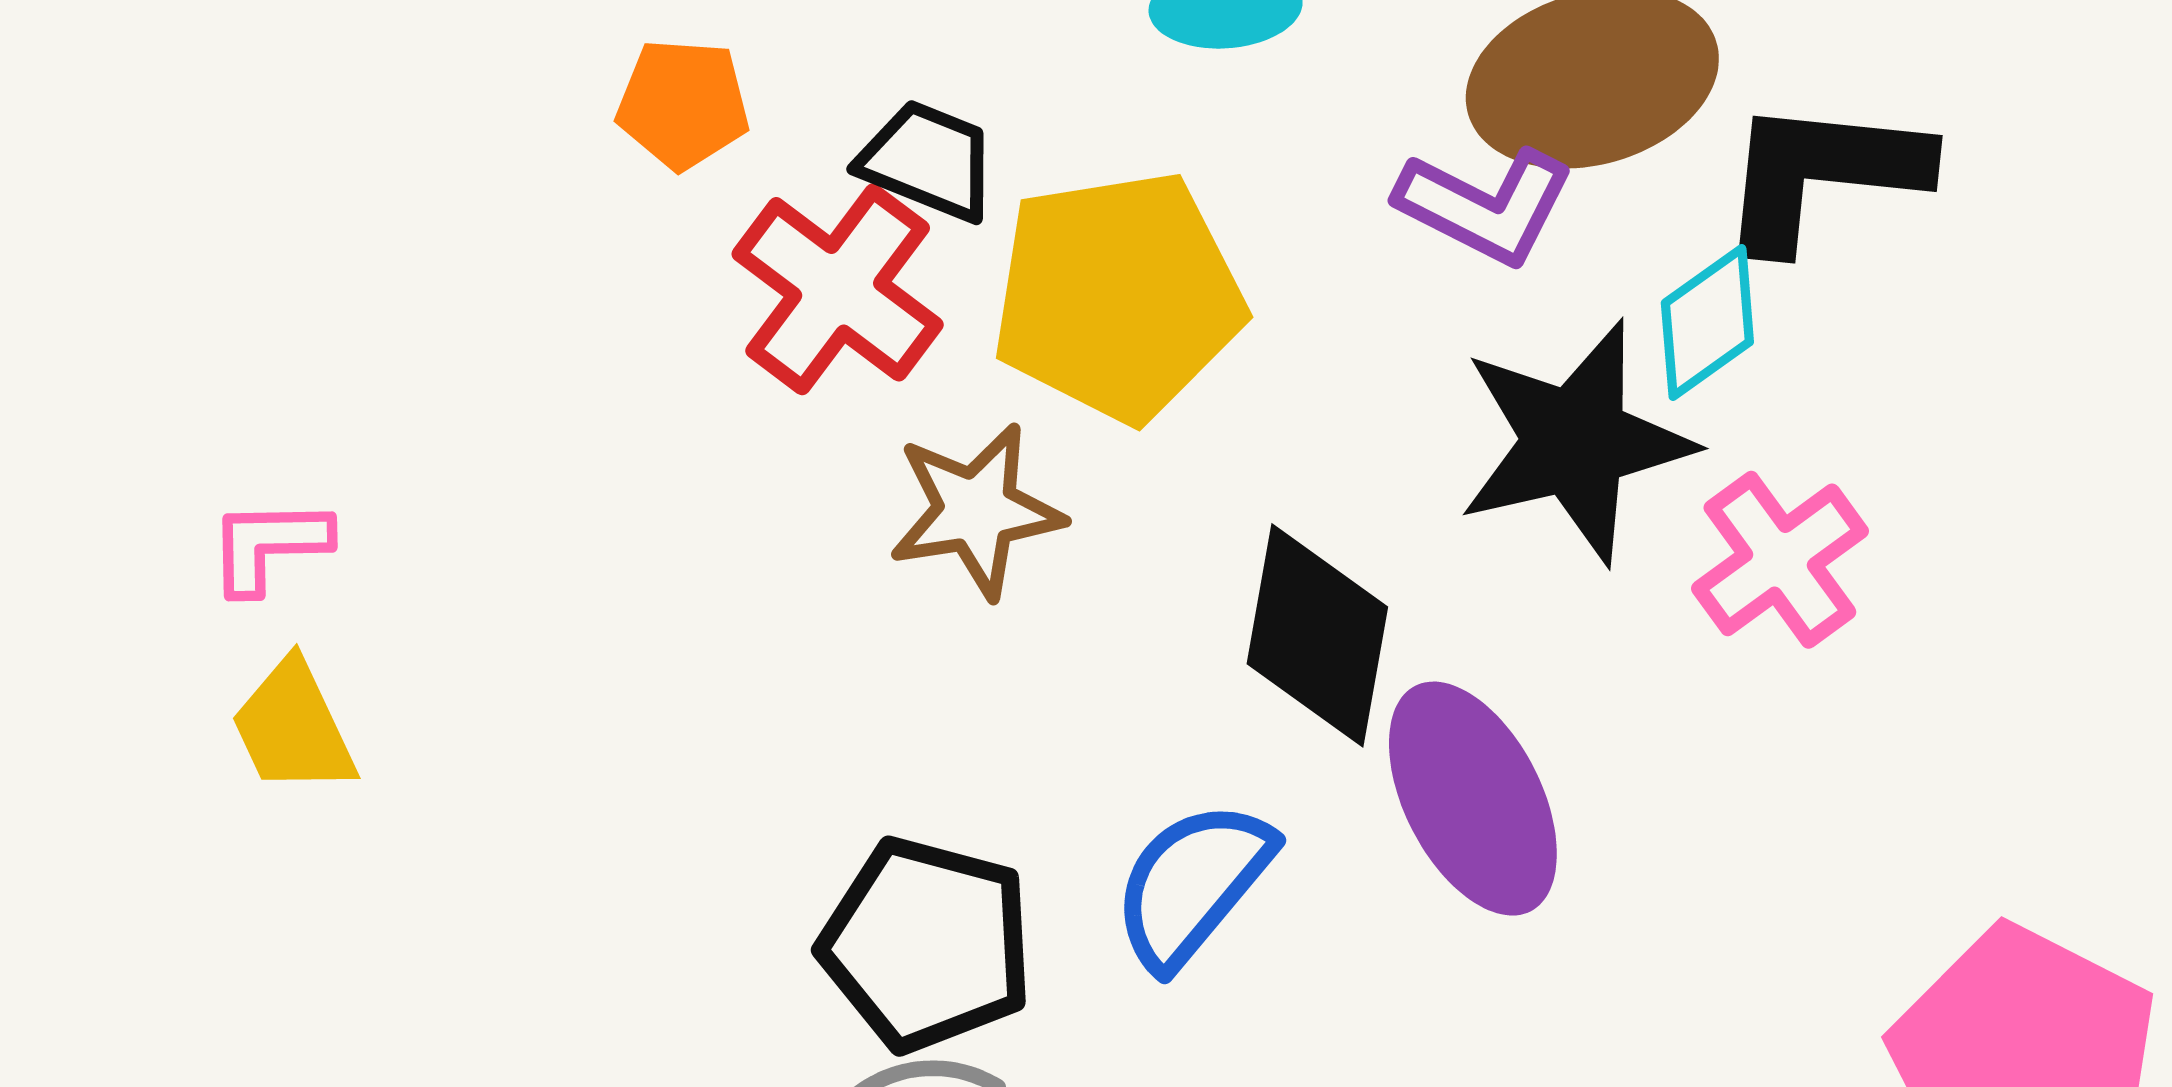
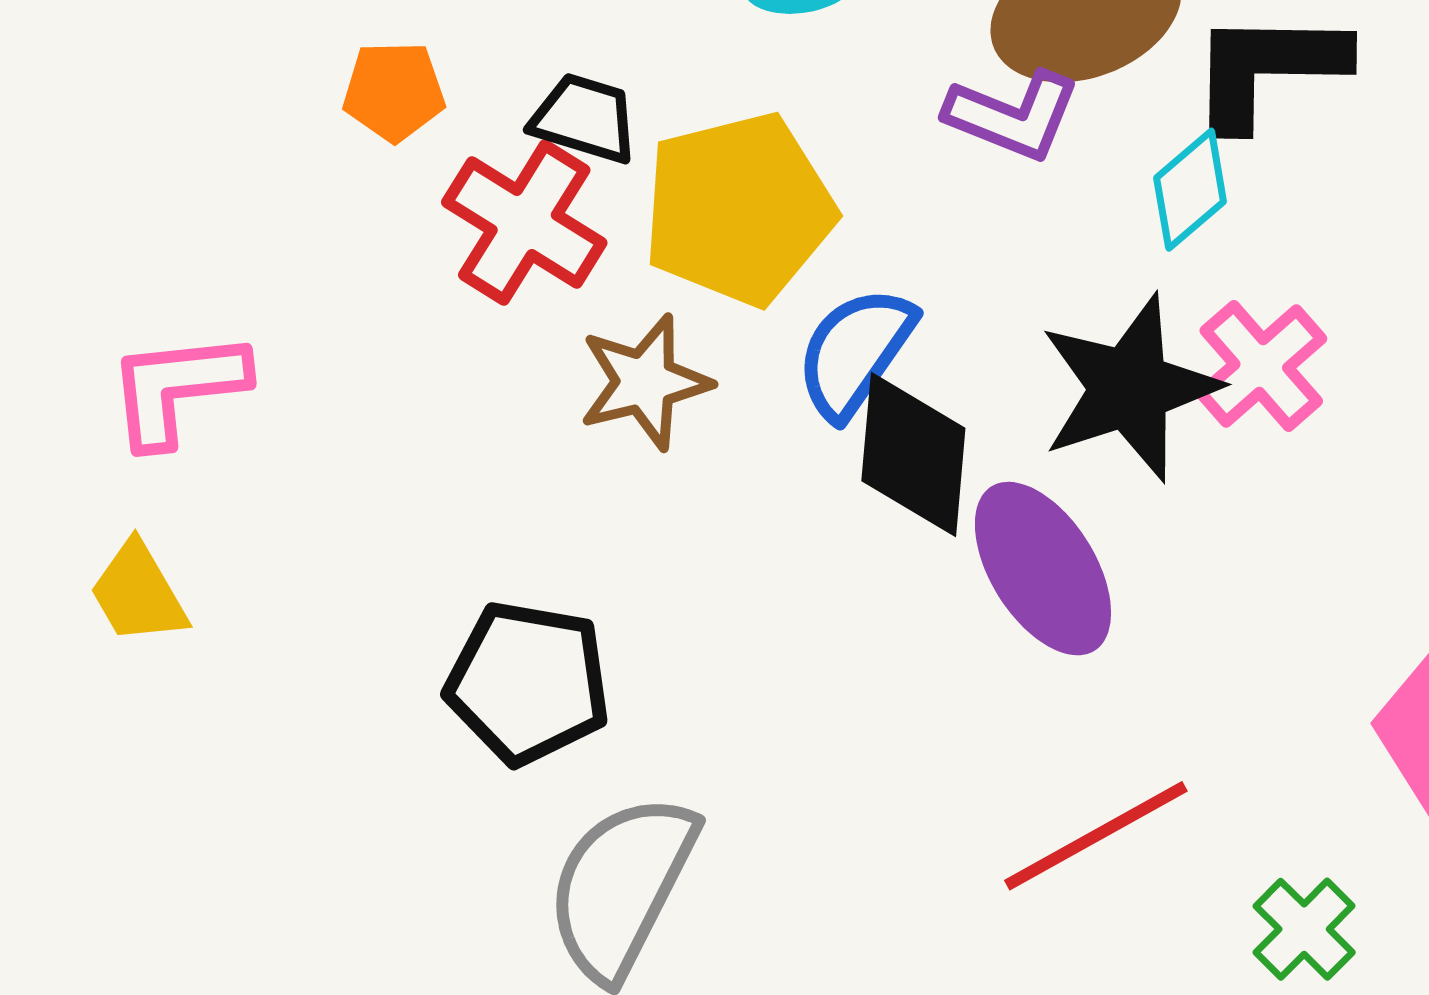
black star: (1575, 442) -> (1129, 388), moved
pink L-shape: (269, 545) -> (177, 388), moved, size x1.5
blue semicircle: (1193, 884) -> (855, 352), moved
black pentagon: (927, 944) -> (528, 683), moved

